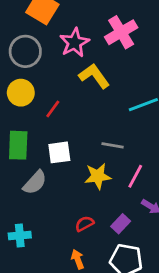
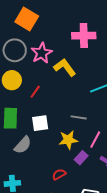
pink cross: (121, 32) -> (84, 36), turned 30
pink star: (75, 43) -> (42, 53), moved
purple rectangle: (121, 224) -> (81, 158), moved

